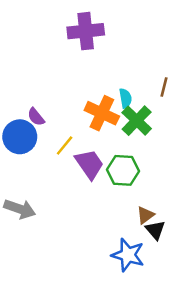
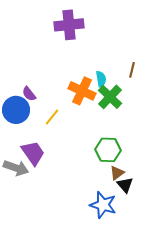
purple trapezoid: (89, 164) -> (33, 153), moved
green hexagon: (123, 170) -> (108, 150), moved

